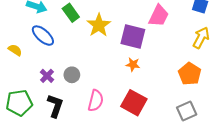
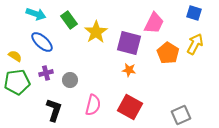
orange pentagon: (190, 74) -> (168, 53), moved
purple cross: (47, 76) -> (46, 73), moved, turned 32
green pentagon: (19, 103) -> (17, 82), moved

